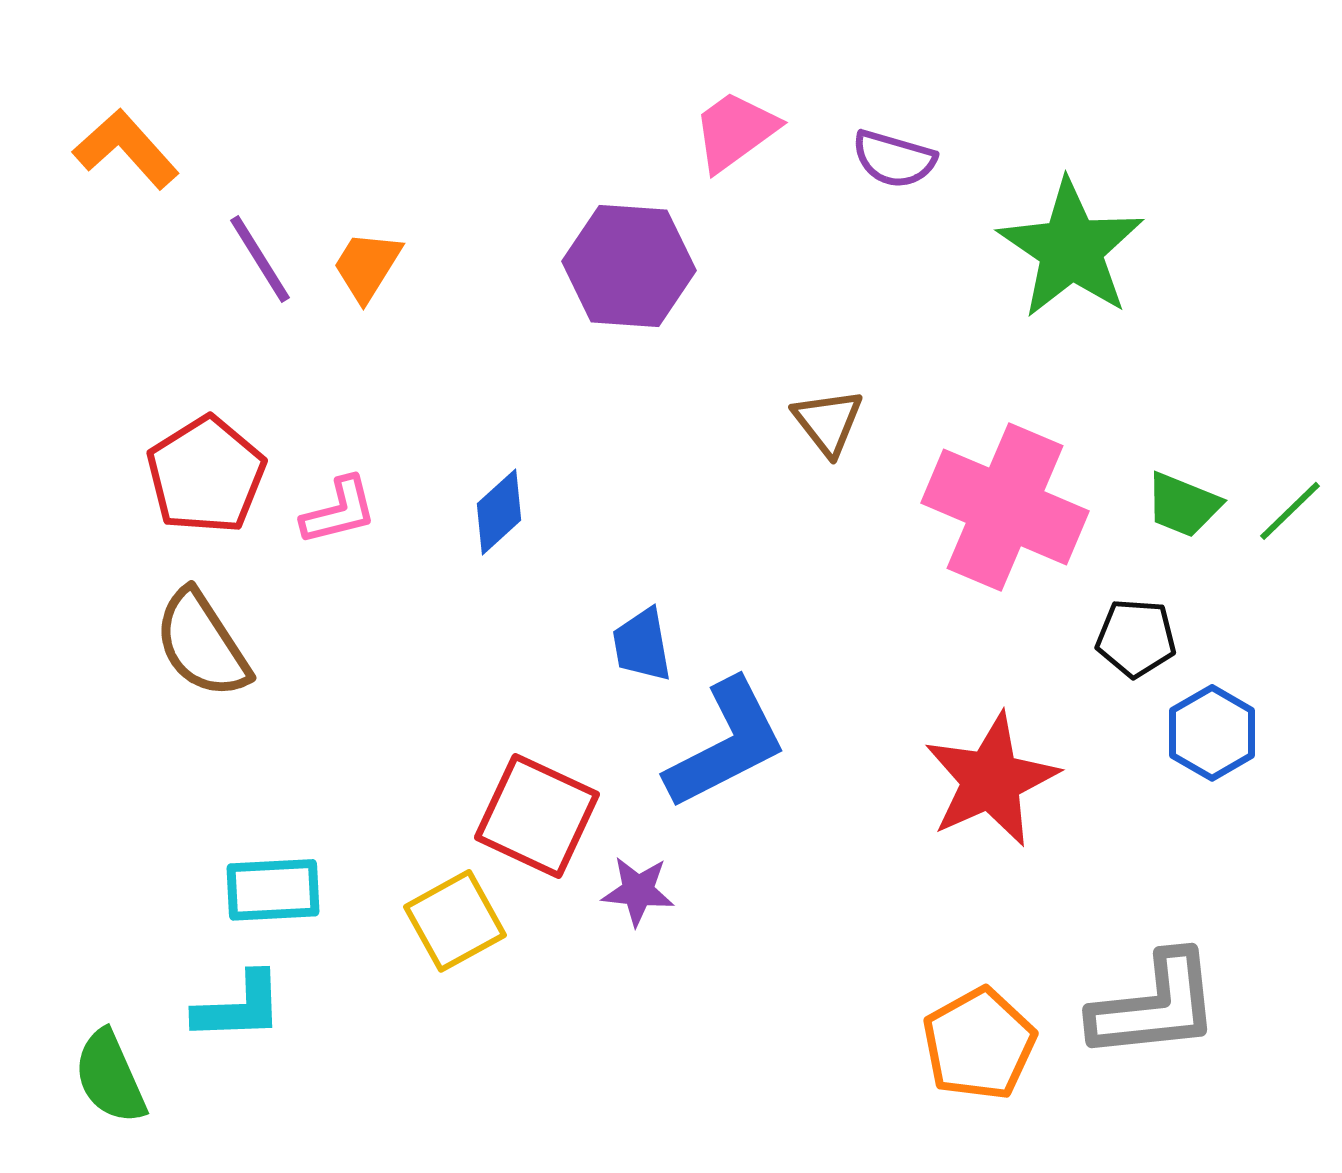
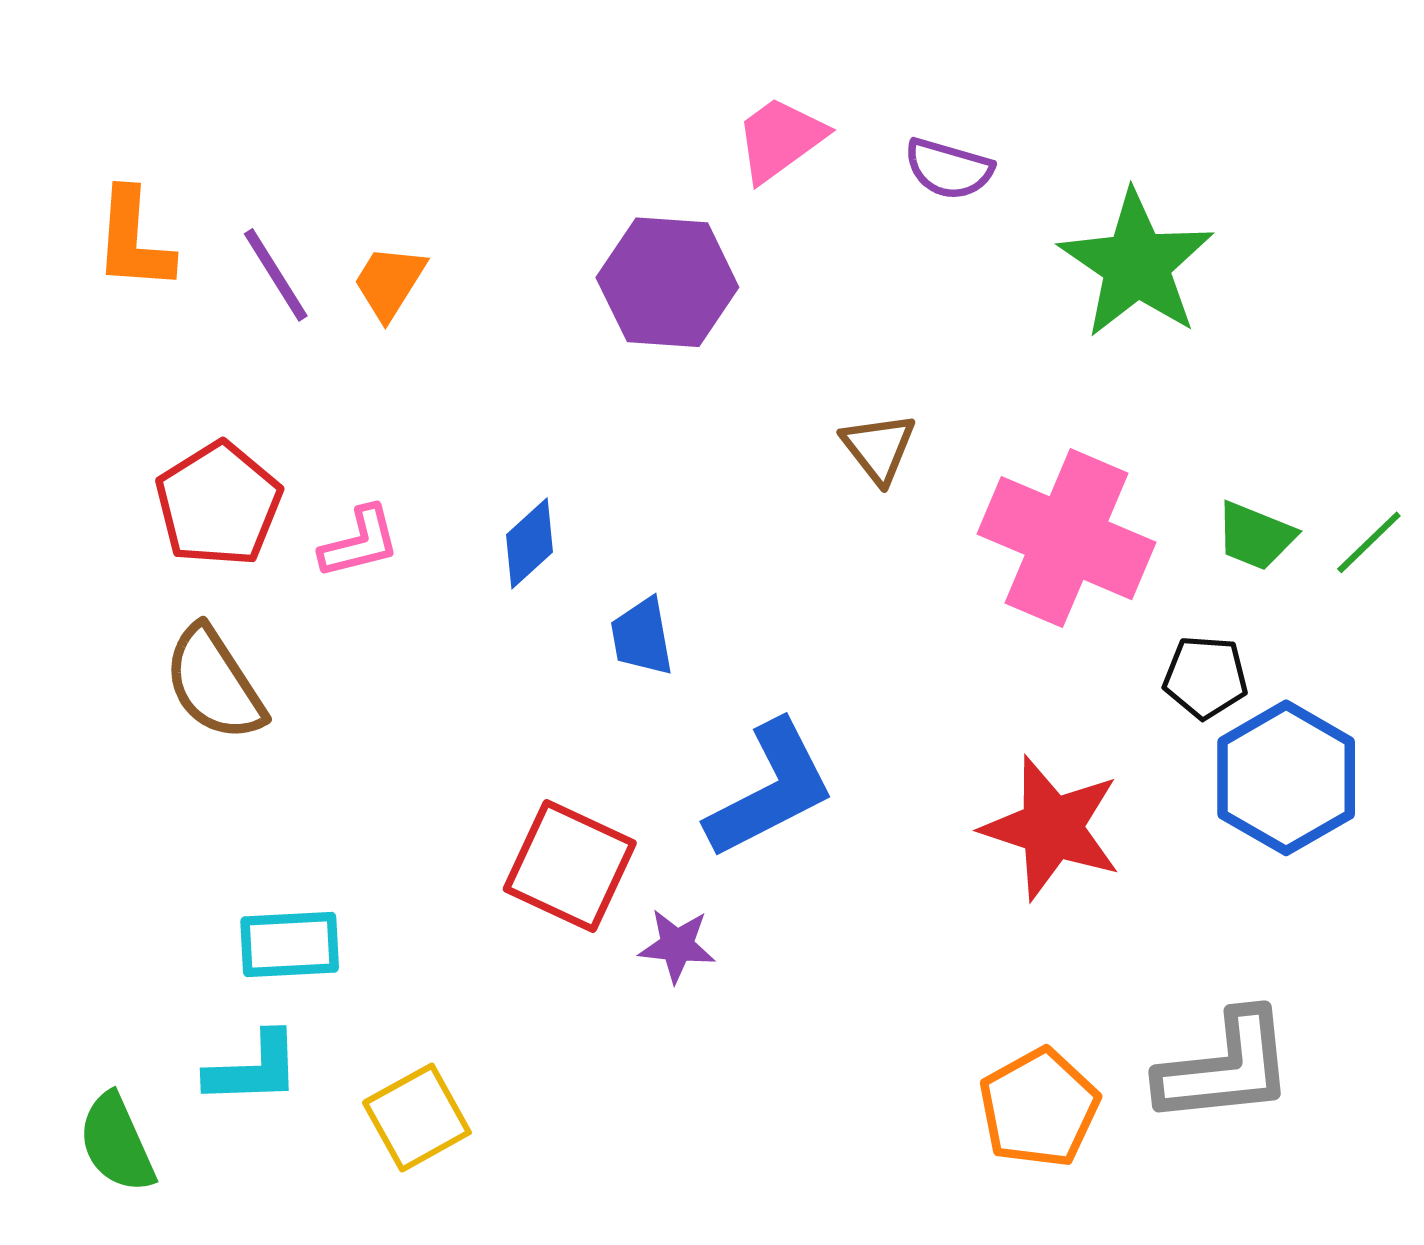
orange L-shape: (126, 149) -> (134, 240), moved, turned -134
blue trapezoid: (642, 645) -> (642, 637), moved
blue hexagon: (1212, 733) -> (1286, 778), size x1.5
red star: (991, 780) -> (1052, 828), turned -30
yellow square: (455, 921) -> (417, 1118), moved

